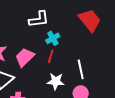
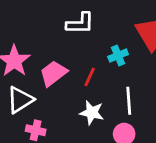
cyan cross: (53, 38) -> (118, 55), moved

